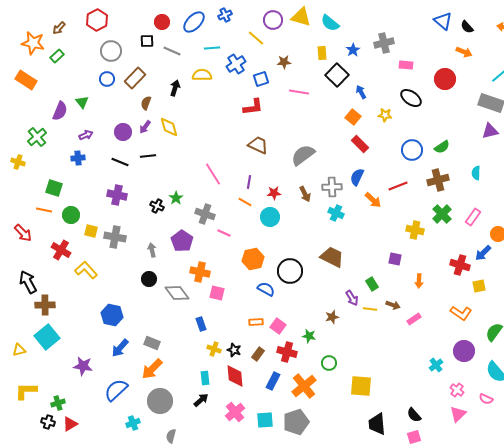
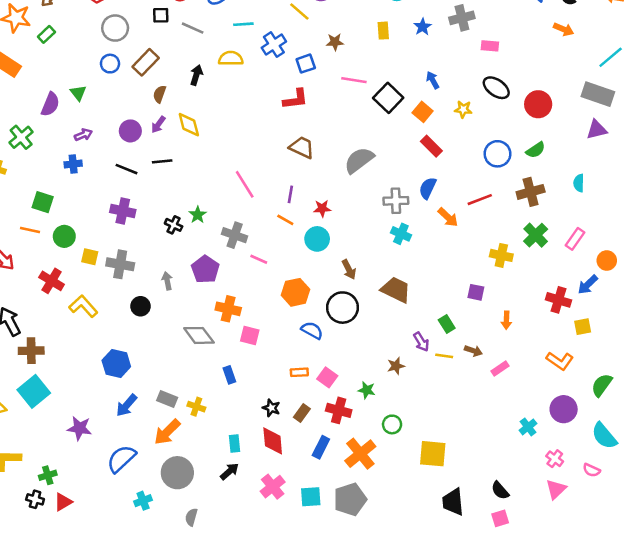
black square: (337, 75) -> (388, 98), moved
red circle: (445, 79) -> (538, 104), moved
brown arrow: (305, 194) -> (349, 269), moved
black circle: (149, 279) -> (140, 306), moved
yellow cross: (214, 349) -> (196, 407), moved

